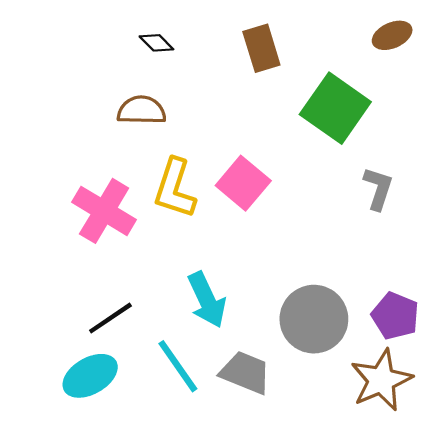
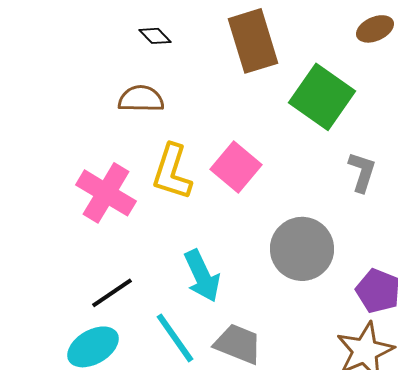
brown rectangle: (261, 48) -> (253, 41), size x1.4
gray circle: (314, 319) -> (302, 249), moved

